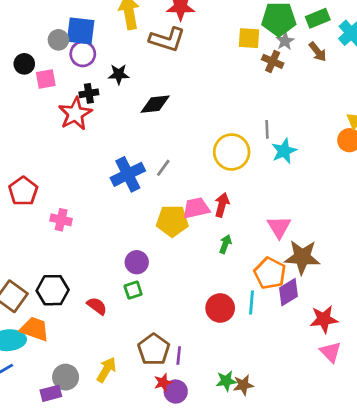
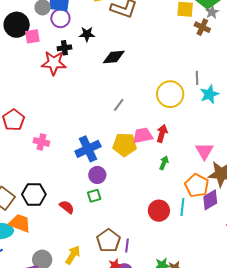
black circle: (24, 64) -> (17, 25), size x1.6
red star: (75, 114) -> (54, 63), turned 30
blue cross: (128, 174) -> (88, 149), moved

